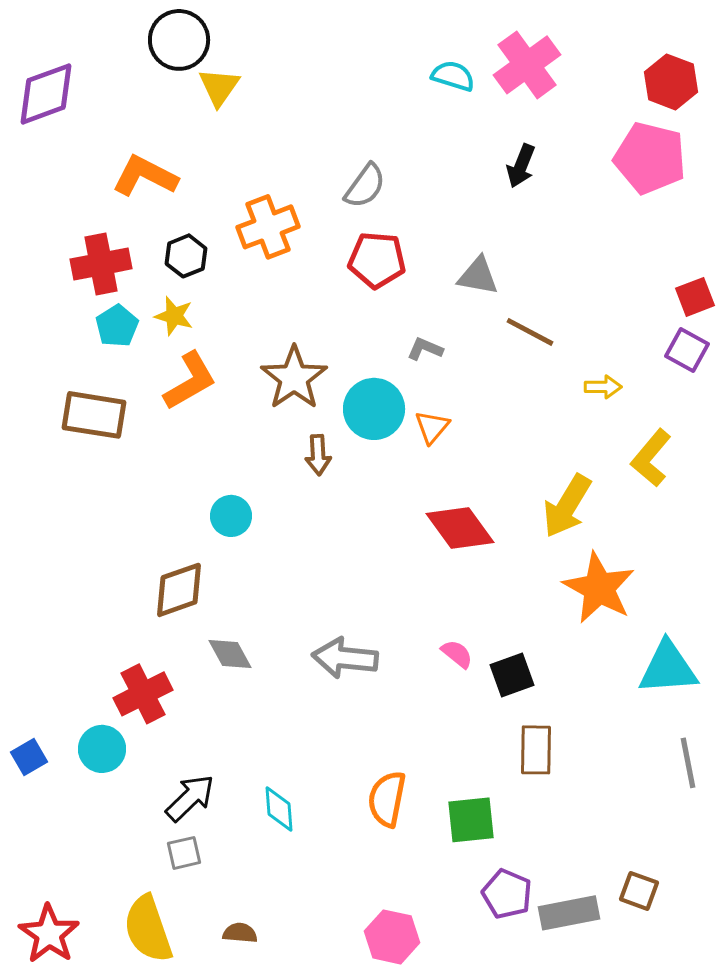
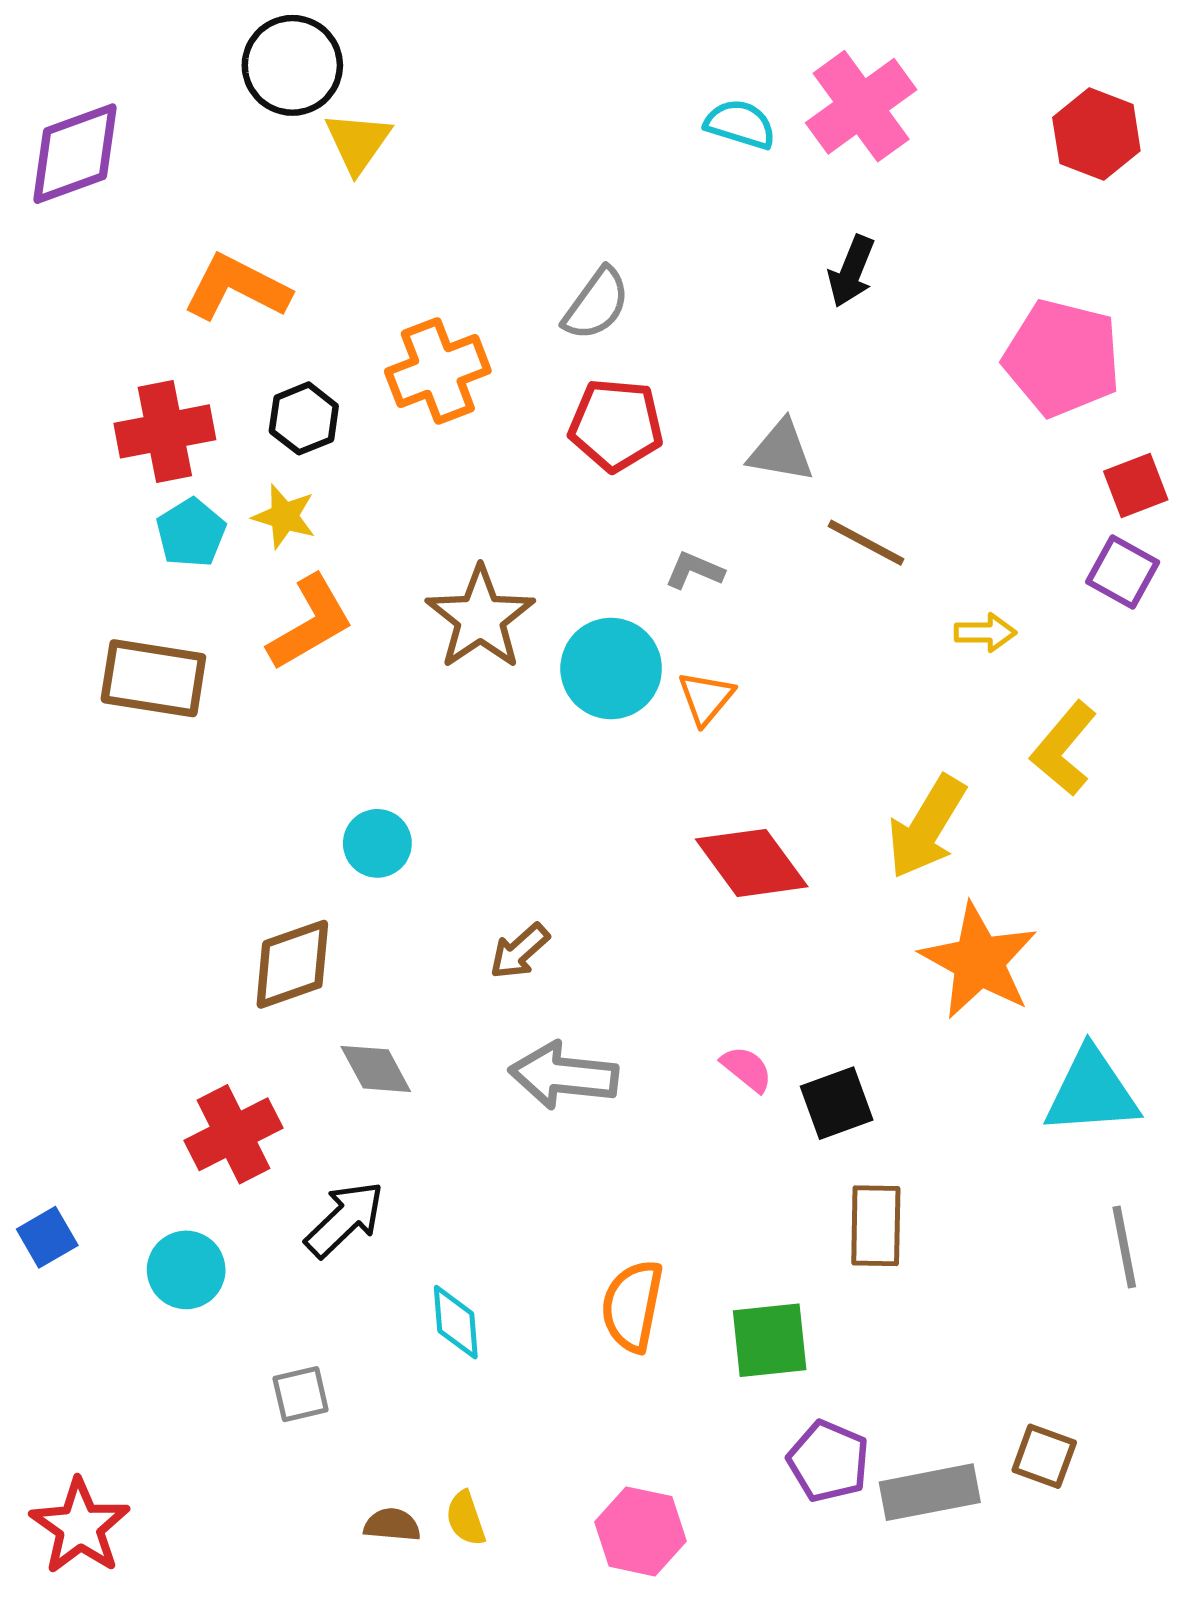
pink pentagon: (650, 158) -> (1062, 358), moved
brown arrow: (318, 455) -> (520, 951), moved, turned 51
cyan circle: (102, 749) -> (186, 1270), moved
black arrow: (190, 798) -> (345, 1219), moved
yellow semicircle: (148, 929) -> (466, 1518), moved, size x0.5

